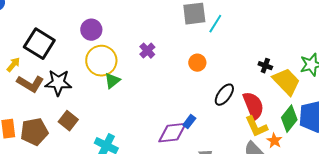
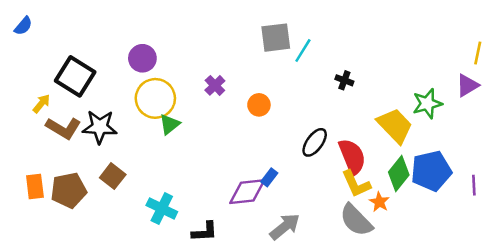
orange circle: (197, 63) -> (259, 105), moved
black cross: (265, 66) -> (344, 80), moved

